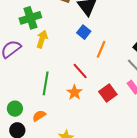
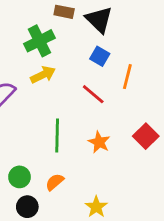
green cross: (30, 18) -> (39, 41), moved
yellow arrow: (42, 39) -> (43, 75), turned 54
red line: (80, 71) -> (93, 94), moved

